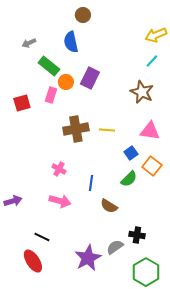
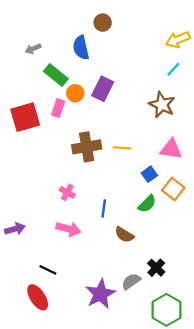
brown circle: (83, 15) -> (103, 23), moved
red square: (22, 103) -> (25, 117), size x1.5
black cross: (137, 235) -> (156, 268), turned 35

